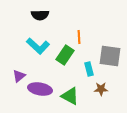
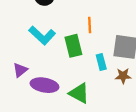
green rectangle: (65, 55) -> (73, 46), turned -48
brown star: (101, 89) -> (123, 76), moved

